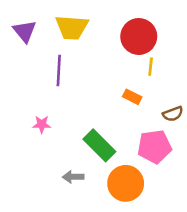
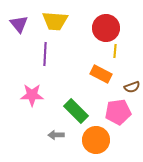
orange rectangle: (132, 97) -> (101, 74), size x1.5
pink star: (42, 124) -> (32, 95), size x1.6

